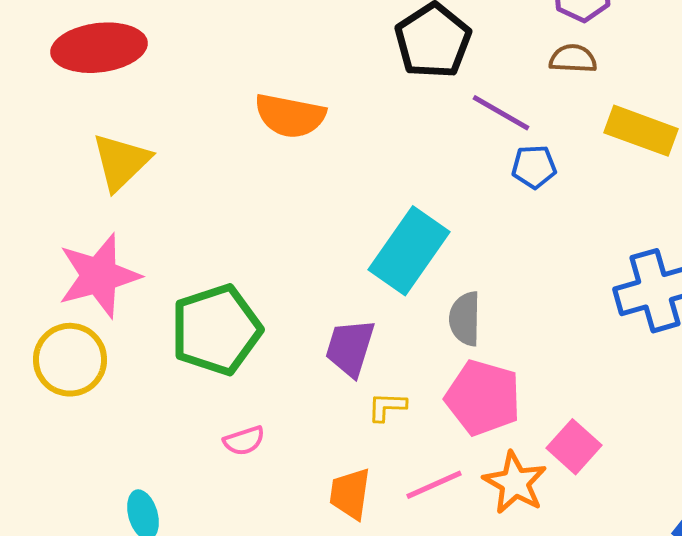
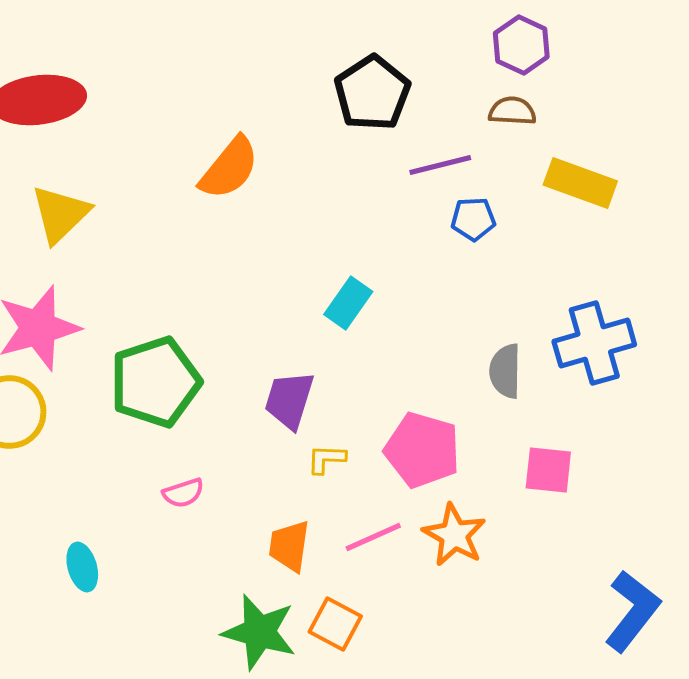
purple line: (501, 113) -> (440, 165), turned -44
orange semicircle: (290, 116) -> (229, 168), turned -62
cyan rectangle: (409, 251) -> (348, 303), size x0.6
gray semicircle: (465, 319) -> (505, 371), moved
pink square: (574, 447) -> (548, 470), moved, turned -36

